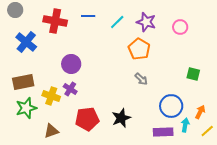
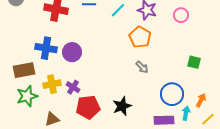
blue cross: (26, 42) -> (46, 48), moved, turned -30
purple cross: (70, 89) -> (73, 87), moved
yellow cross: (51, 96) -> (52, 84), turned -30

